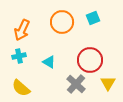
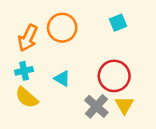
orange circle: (62, 22) -> (62, 28), moved
yellow triangle: (108, 83) -> (124, 105), moved
yellow semicircle: (21, 88) -> (27, 97), moved

